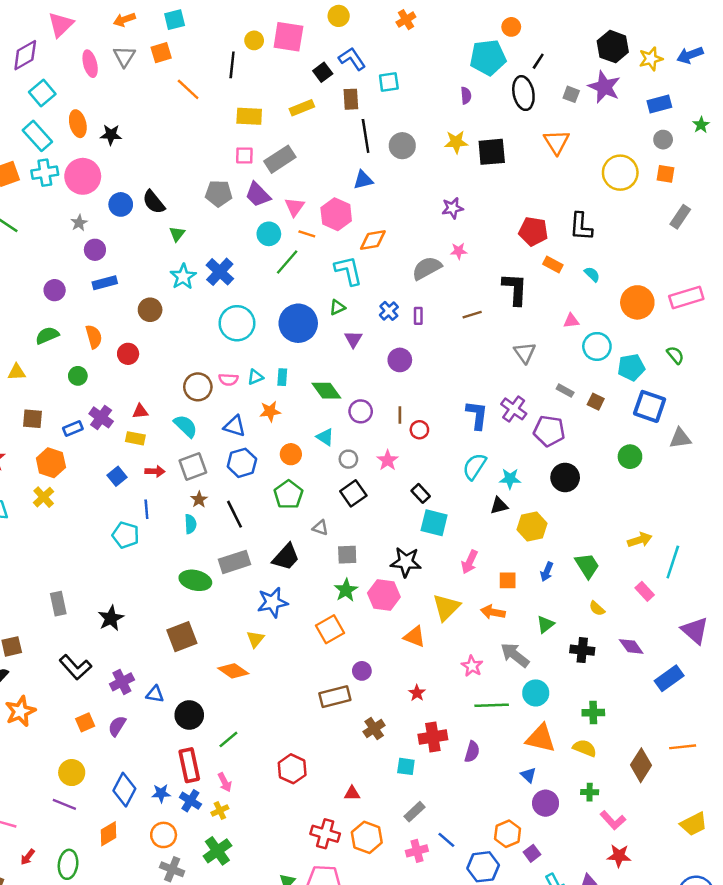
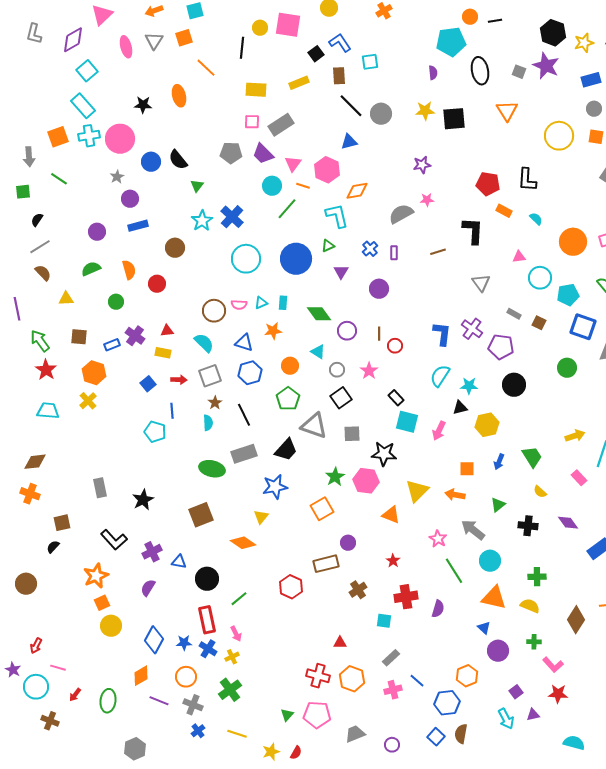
black line: (538, 61) -> (495, 21), moved, turned 48
orange ellipse: (78, 124) -> (179, 96), moved
black line: (366, 136) -> (351, 106), turned -36
gray triangle: (320, 528) -> (314, 426), size x2.0
gray square: (347, 555) -> (352, 434), moved
pink arrow: (470, 562) -> (439, 431), moved
green line: (492, 705) -> (454, 571), turned 60
orange star: (20, 711) -> (96, 576), moved
orange square: (85, 722) -> (102, 603), moved
red hexagon: (292, 769) -> (291, 587), moved
purple line: (64, 804) -> (159, 701), moved
purple square: (532, 853) -> (516, 692), moved

